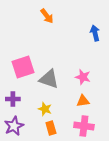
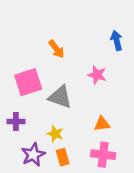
orange arrow: (47, 16) -> (56, 49), moved
pink star: (83, 77) -> (97, 75), moved
purple star: (14, 126) -> (33, 155), moved

